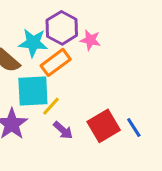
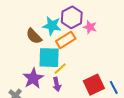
purple arrow: (63, 130) -> (57, 84), moved, turned 32

